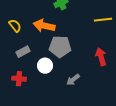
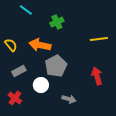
gray pentagon: (60, 47) -> (56, 66), turned -30
red cross: (19, 79) -> (15, 98), turned 32
gray arrow: (73, 80) -> (69, 99), turned -128

